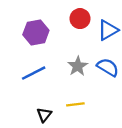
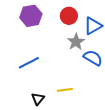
purple hexagon: (36, 32) -> (31, 16), moved
gray star: (78, 66) -> (76, 42), moved

